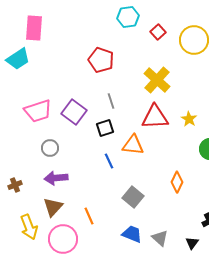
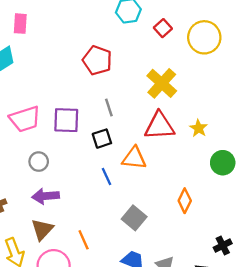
pink rectangle: (34, 28) -> (20, 24), size x0.7
purple square: (74, 112) -> (66, 120), turned -35

